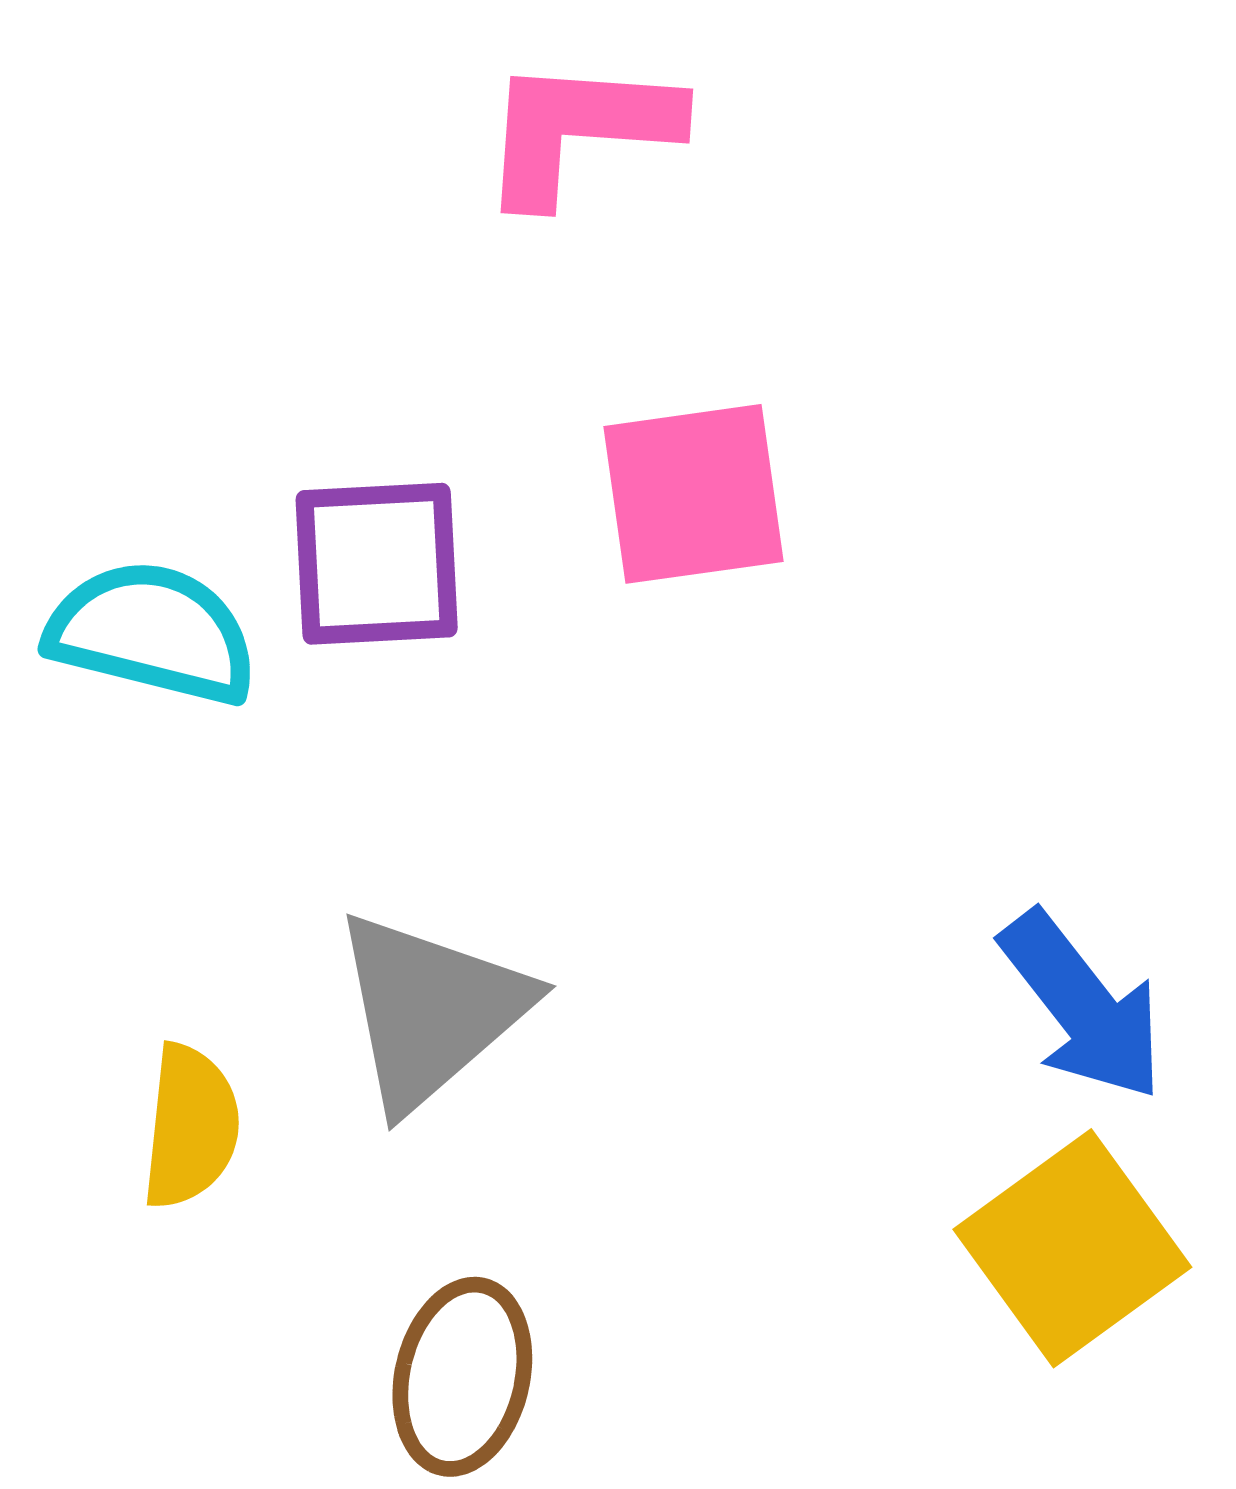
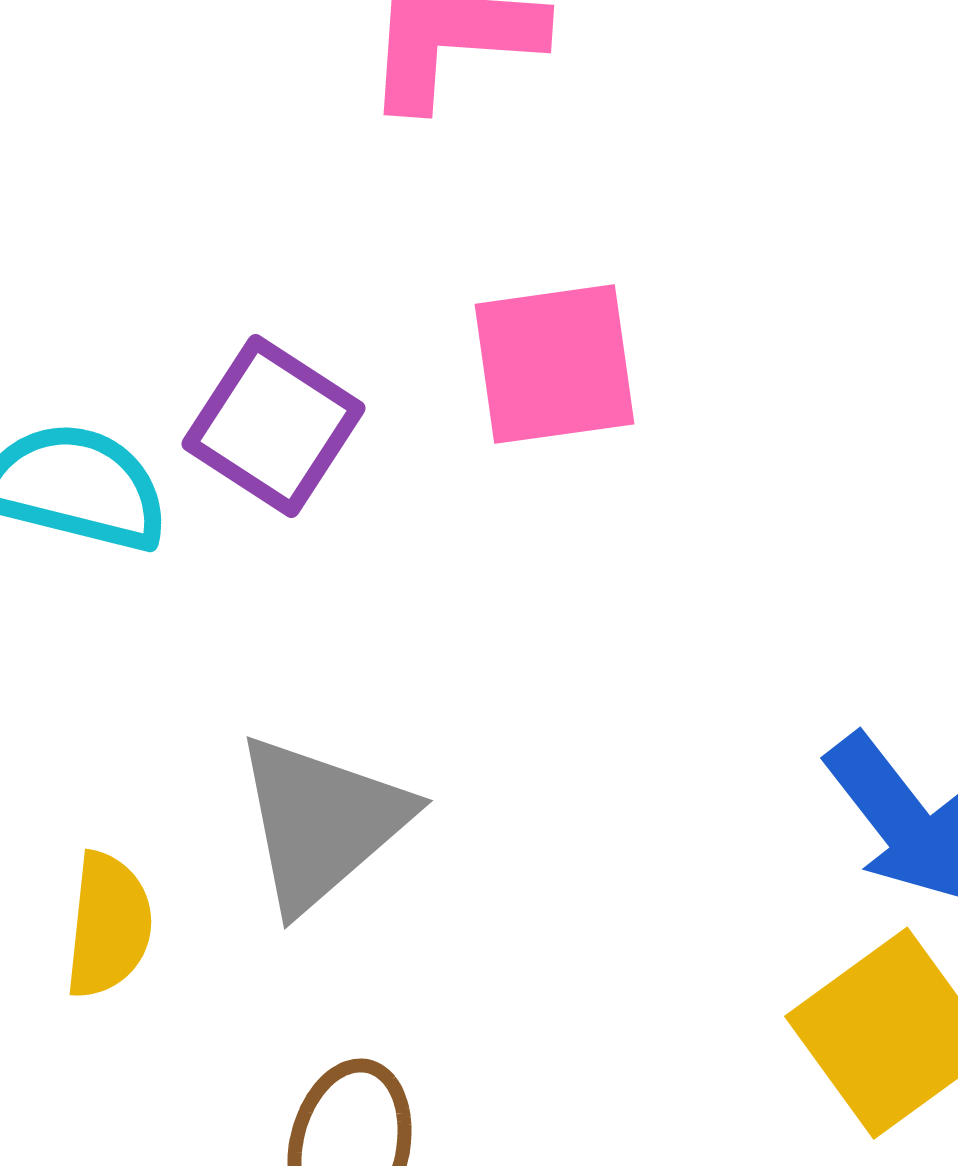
purple square: (377, 564) -> (273, 426), turned 36

